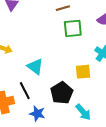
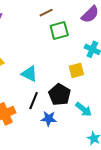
black line: (25, 91) -> (34, 101), moved, turned 60
blue star: (37, 114) -> (49, 119), moved

